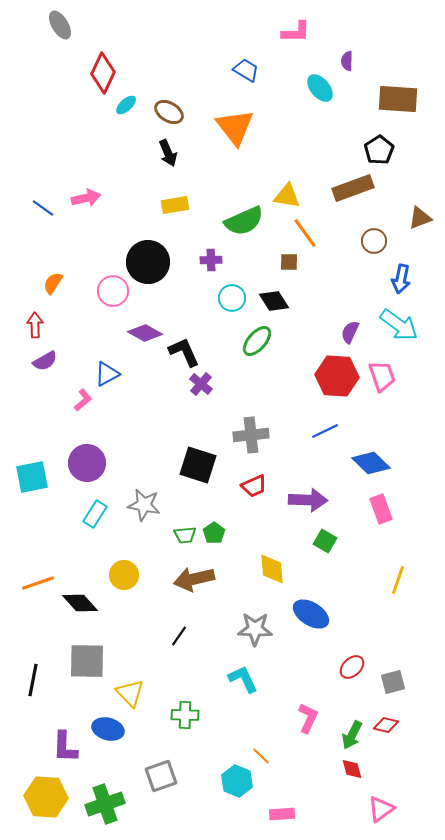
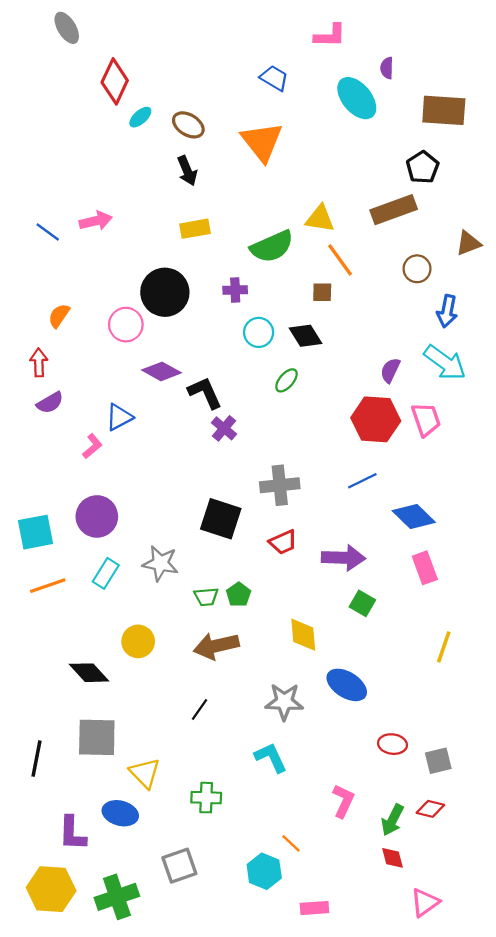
cyan ellipse: (320, 88) -> (357, 98), size x1.4
green ellipse: (257, 341) -> (286, 380), size x0.7
orange line: (38, 583) -> (48, 586), moved
red ellipse: (352, 667) -> (392, 744), turned 50

